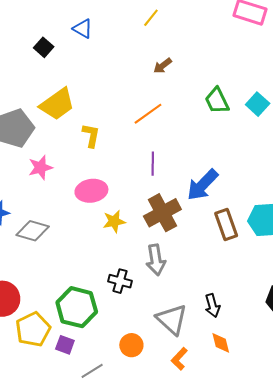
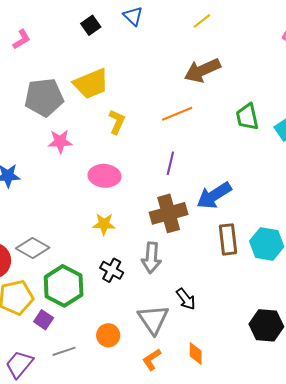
brown arrow: (163, 66) -> (202, 70), size x1.8
yellow star: (114, 221) -> (104, 224), moved
gray diamond: (33, 231) -> (33, 248), moved
black arrow: (212, 306) -> (186, 299), moved, turned -35

